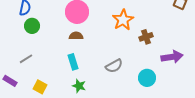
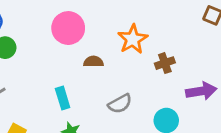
brown semicircle: (76, 36) -> (93, 62), moved

